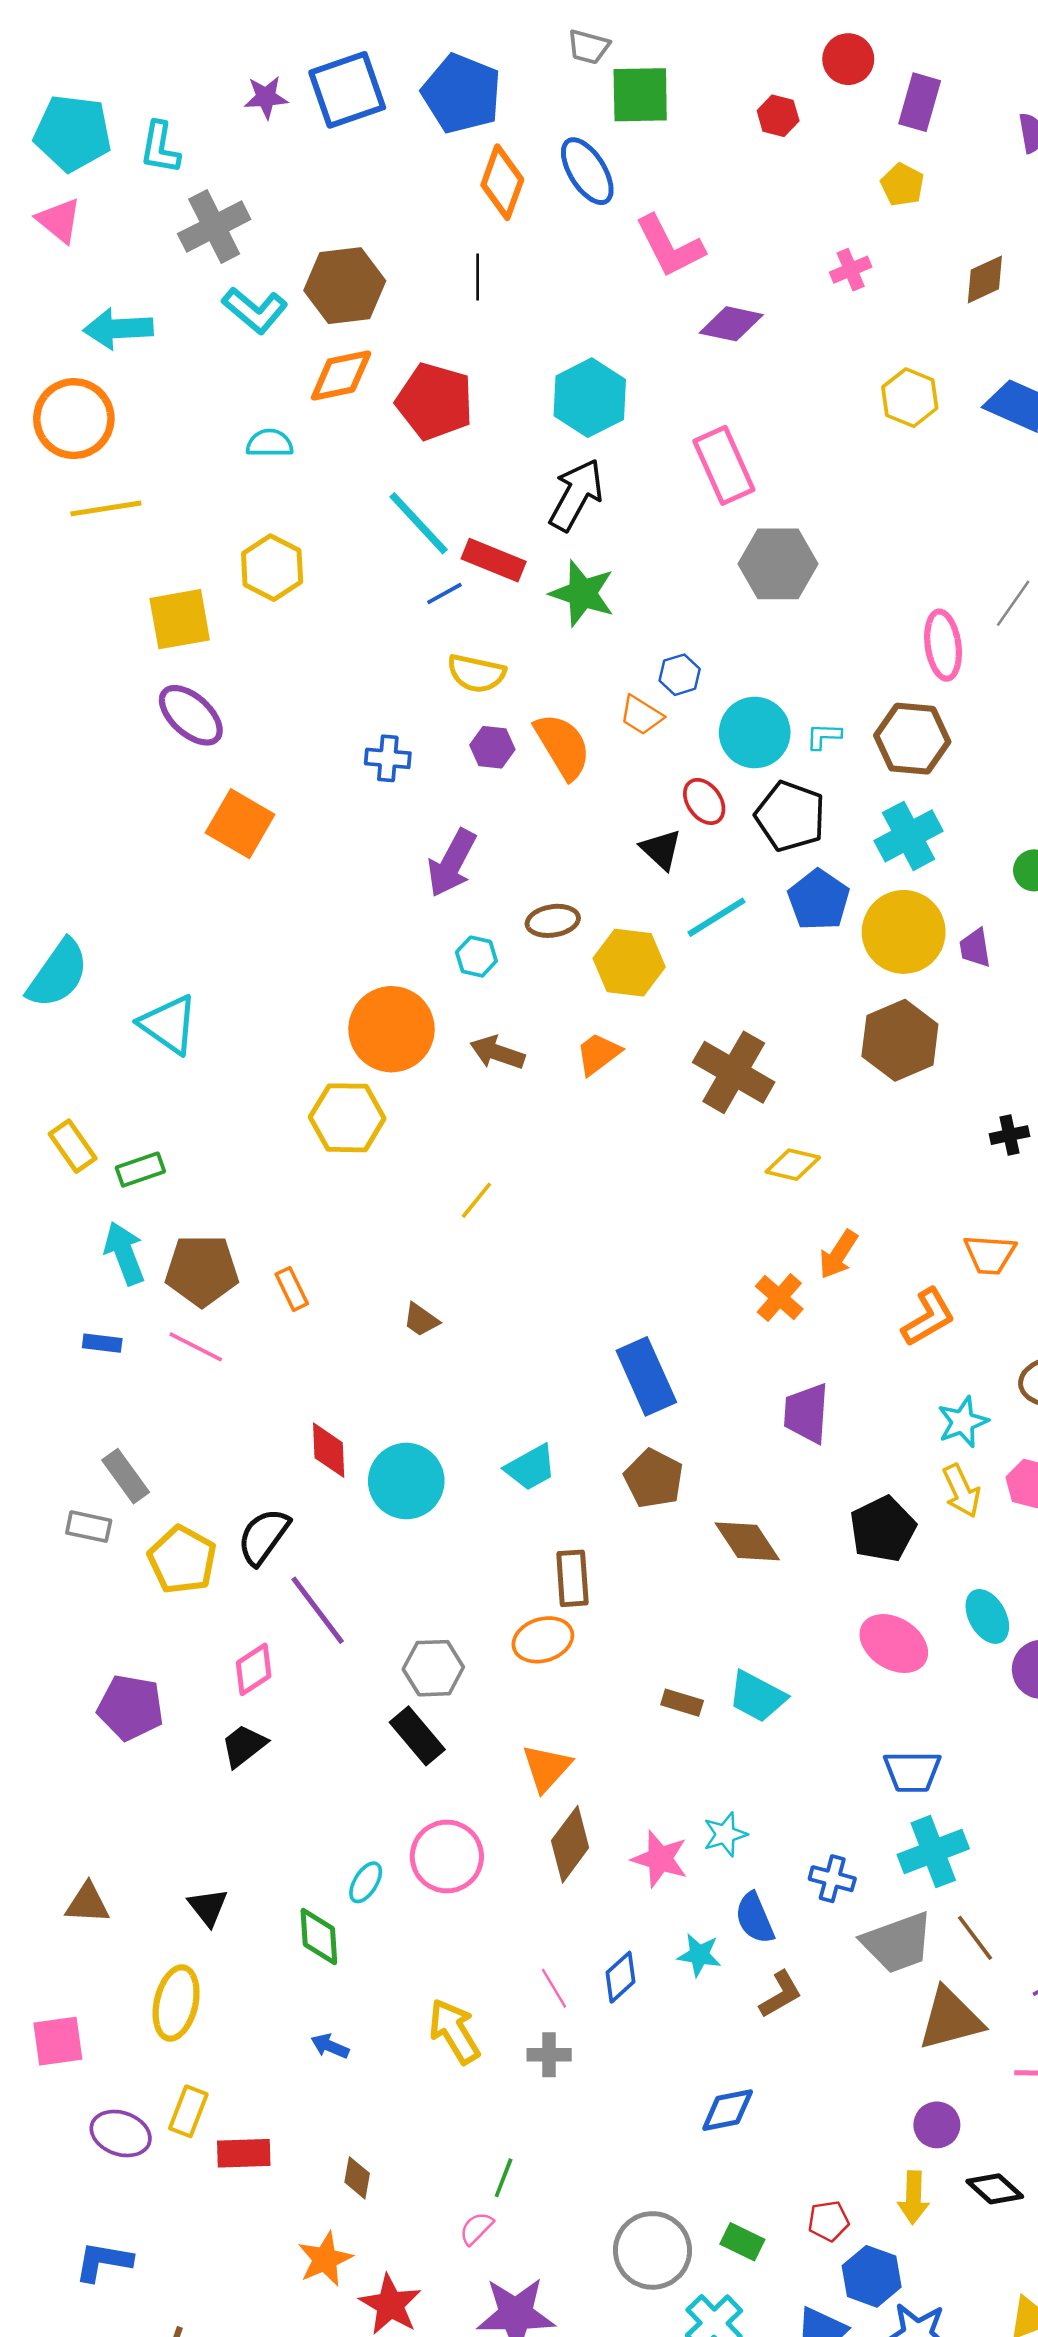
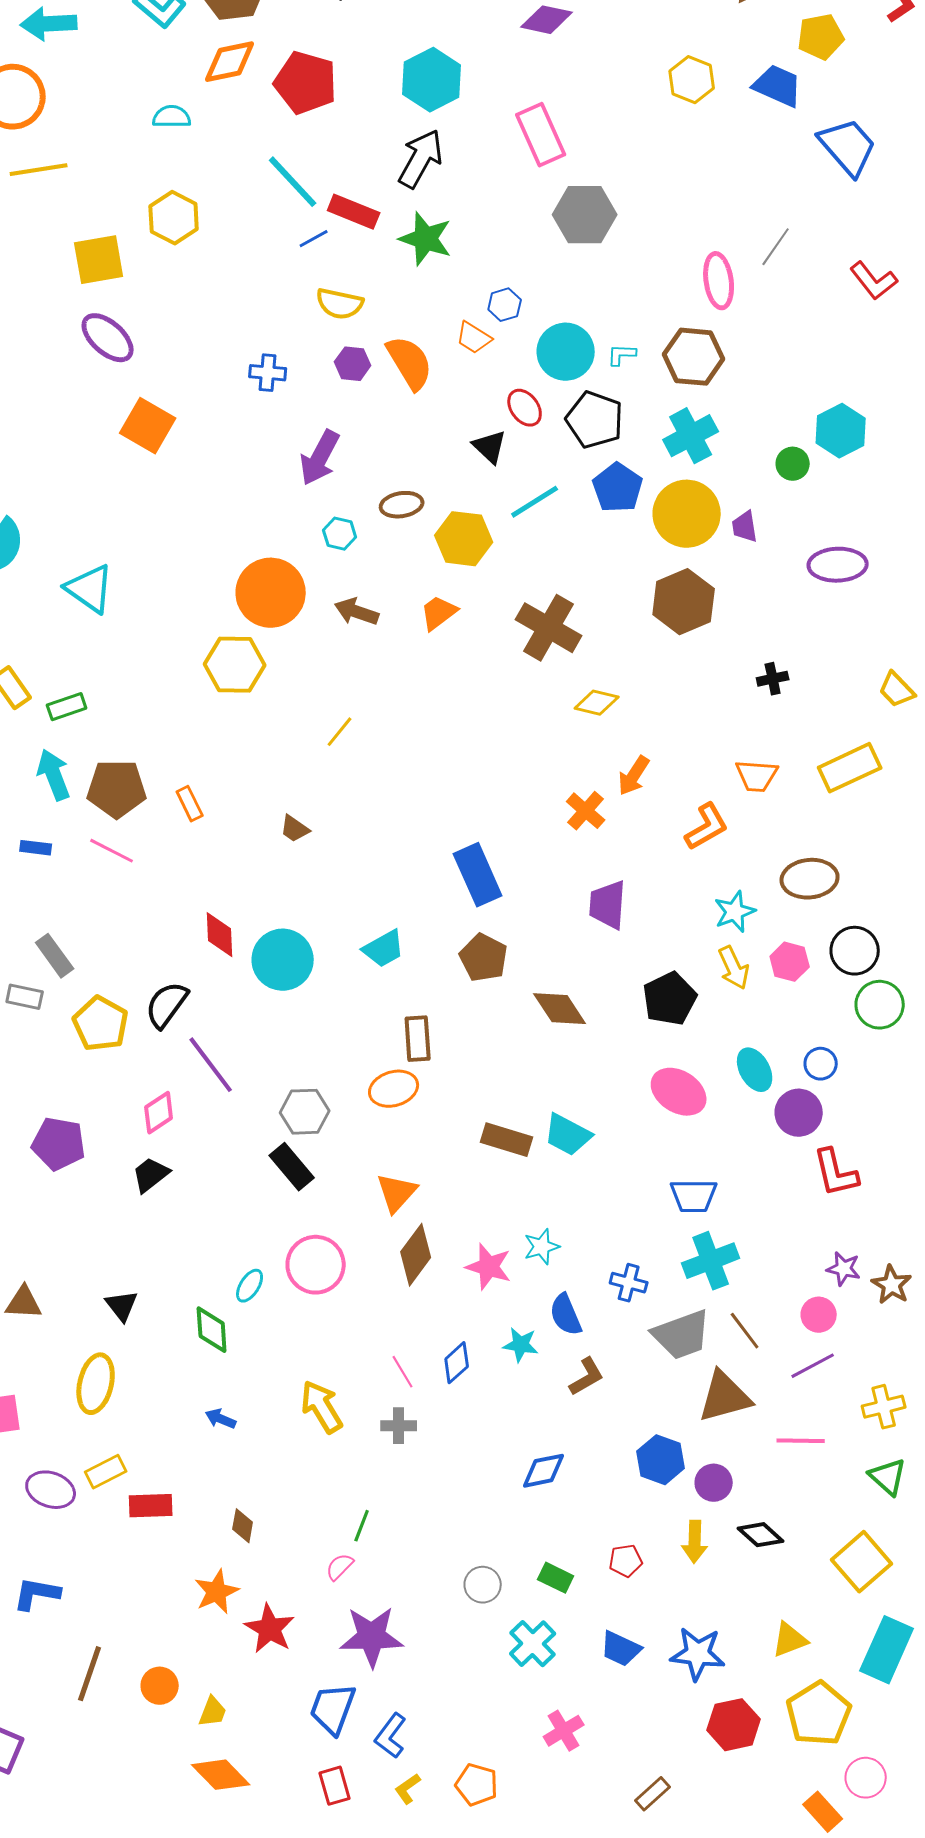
brown rectangle: (682, 1703) -> (507, 1140), size x1.5
yellow rectangle: (188, 2111) -> (106, 1472), turned 42
gray circle: (652, 2250) -> (483, 1585), size x0.6
blue hexagon: (872, 2276) -> (661, 1460), moved

